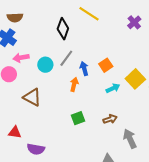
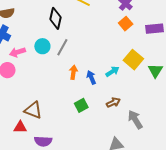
cyan circle: (45, 65) -> (42, 46), moved
orange square: (106, 65) -> (126, 24), moved
blue arrow: (84, 69) -> (91, 77), moved
brown triangle: (32, 97) -> (33, 110), moved

